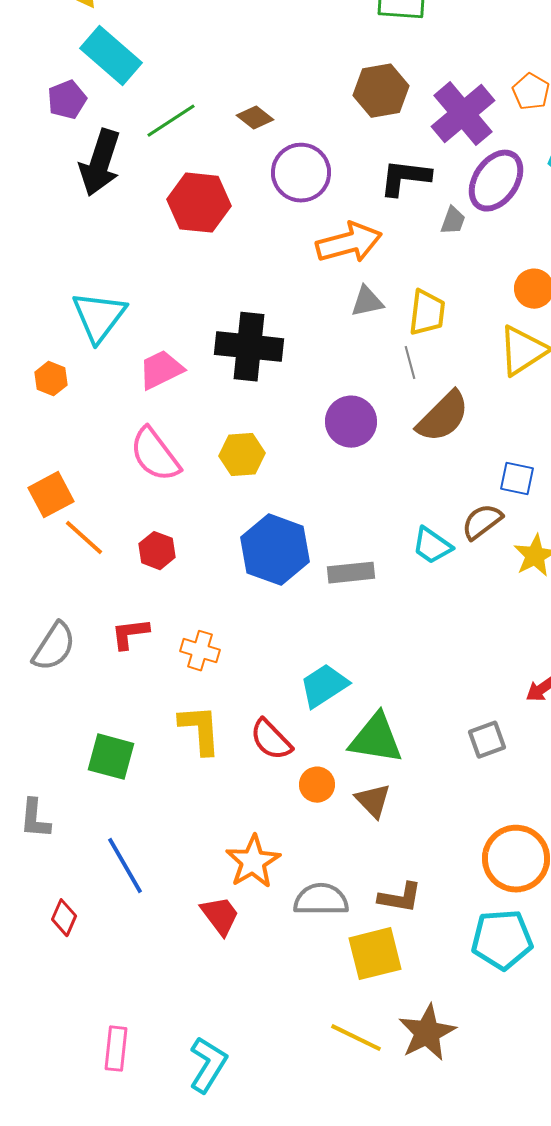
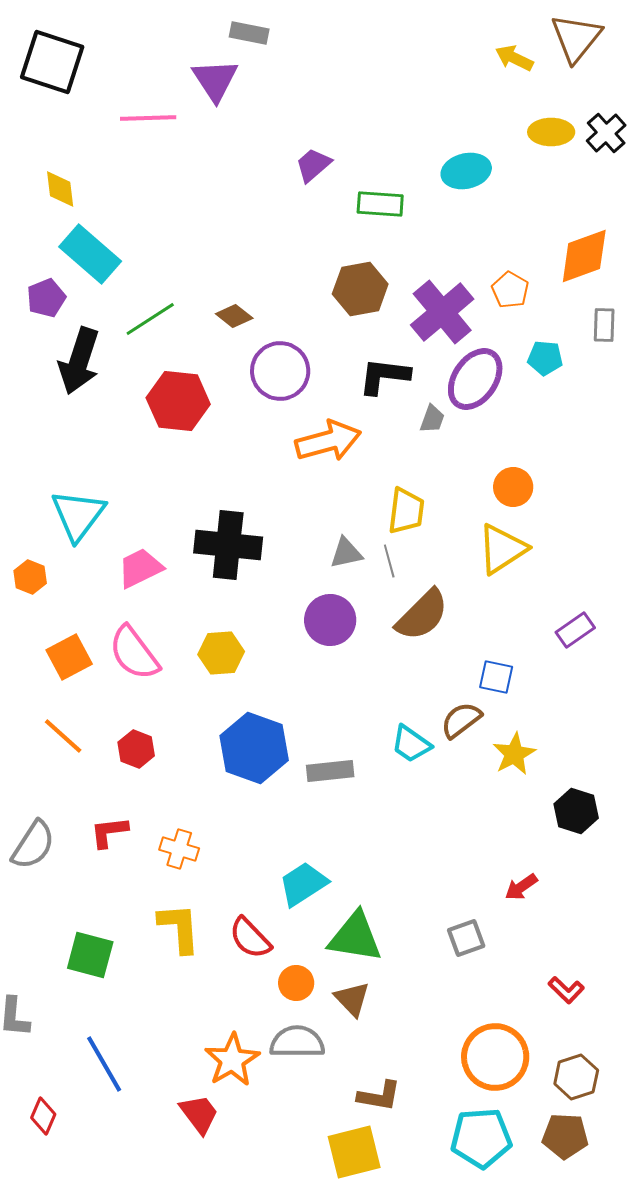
gray triangle: (367, 302) -> (346, 553), moved
orange square: (51, 495) -> (69, 657), moved
gray semicircle: (321, 900) -> (297, 1042), moved

